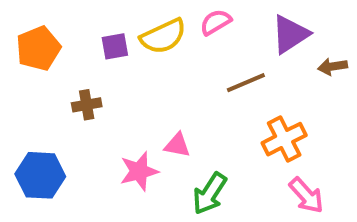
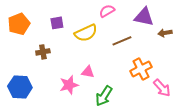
purple triangle: (290, 34) -> (144, 17), turned 45
yellow semicircle: (163, 36) -> (86, 33), moved
pink arrow: (306, 195) -> (162, 88), moved

